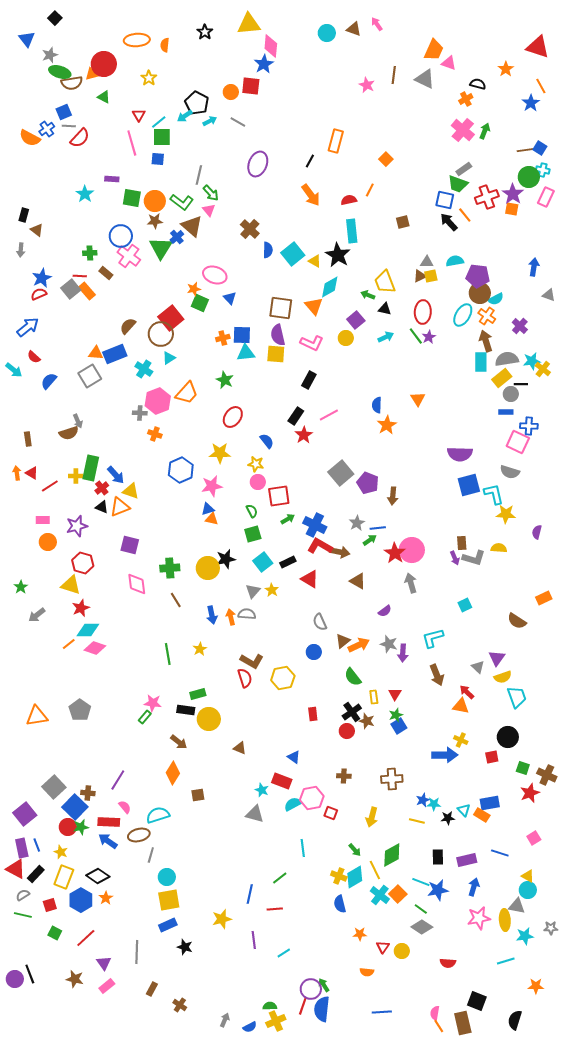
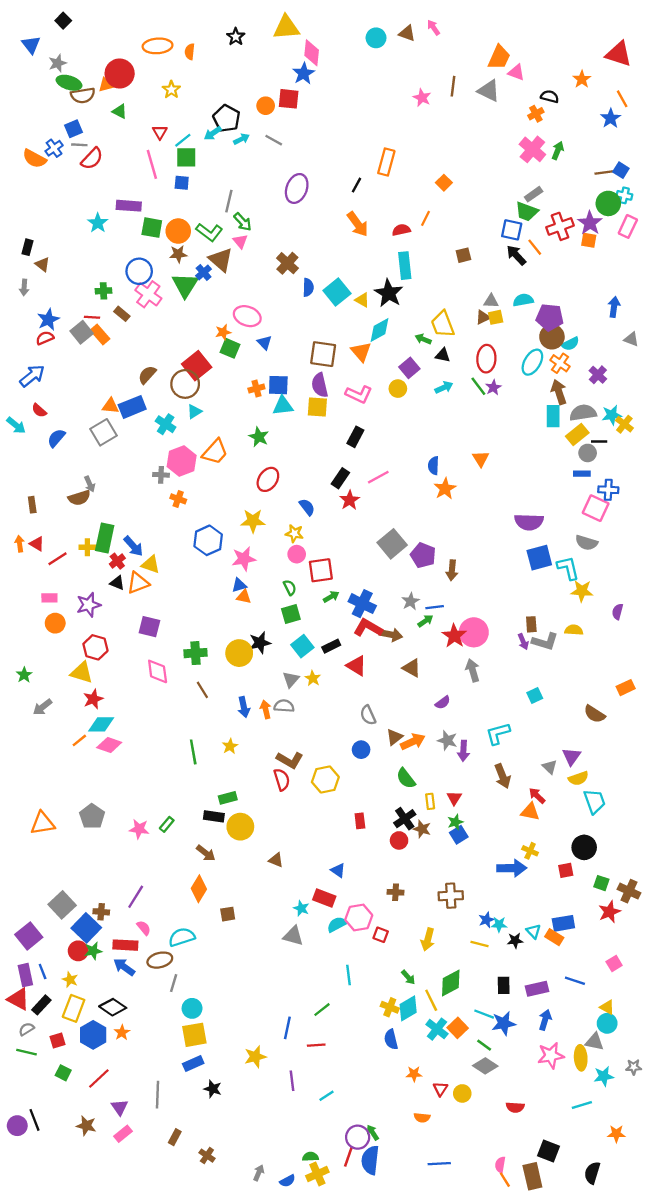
purple rectangle: (112, 179) -> (129, 206), size x1.5
pink star: (153, 703) -> (139, 829), moved

